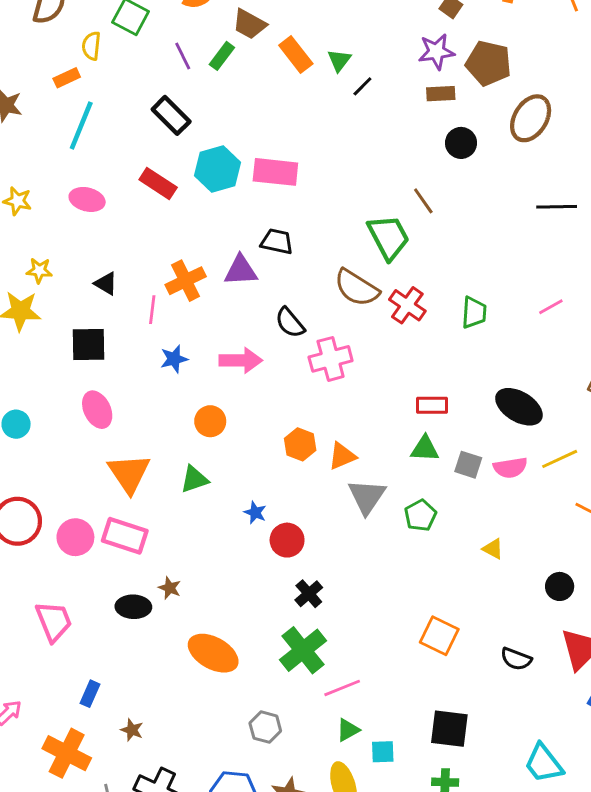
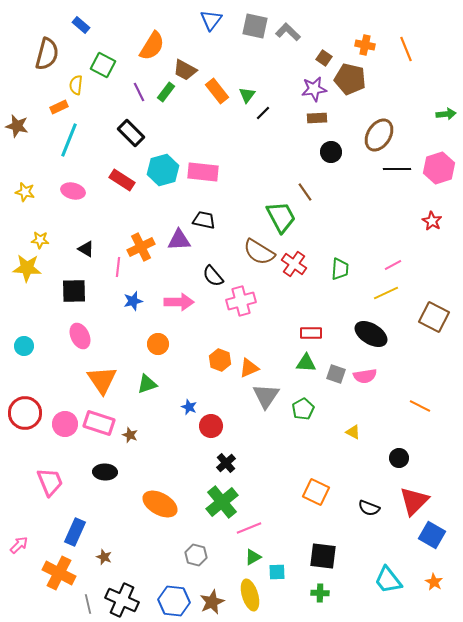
brown pentagon: (489, 63) -> (350, 79), moved
black line: (557, 207) -> (397, 169), moved
yellow line: (560, 459) -> (386, 293), moved
brown star: (170, 588) -> (130, 435), moved
blue rectangle: (90, 694) -> (75, 532), size x1.5

